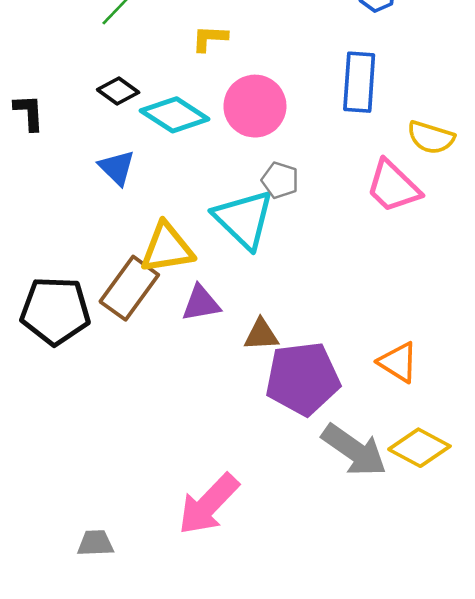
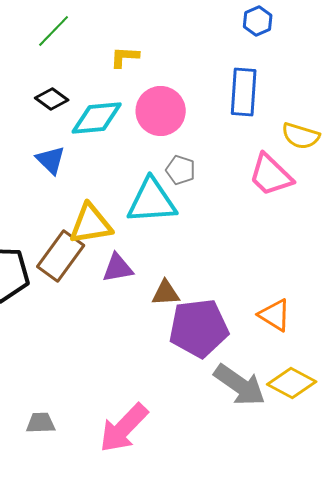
cyan diamond: (175, 115) -> (97, 118), turned -38
cyan triangle: (244, 219) -> (152, 201), turned -48
gray trapezoid: (95, 543) -> (41, 423), moved

